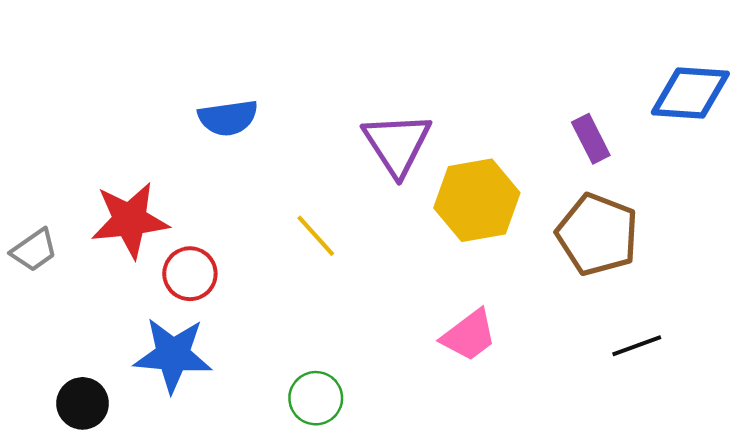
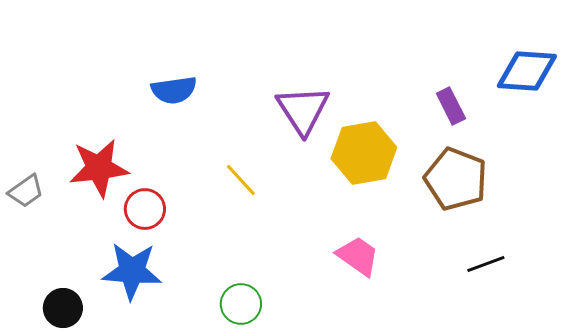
pink trapezoid: (469, 335) -> (358, 256), turned -108

